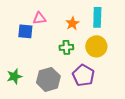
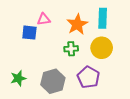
orange star: (72, 23) -> (77, 24), size x1.5

